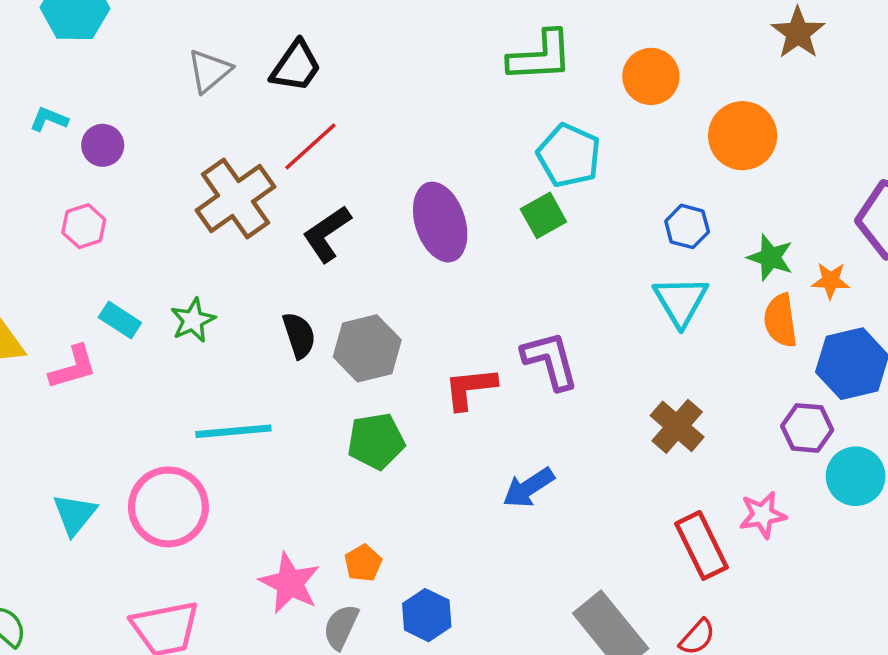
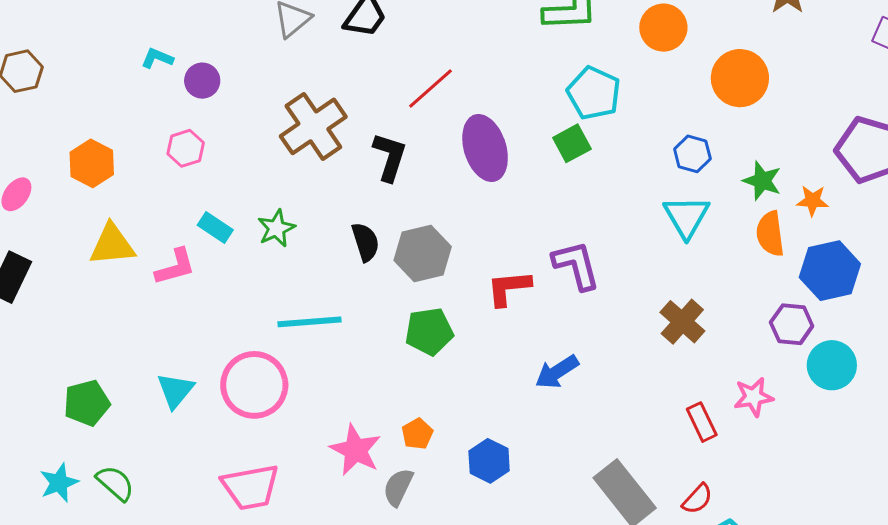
red line: (310, 146) -> (430, 88), moved
black L-shape: (327, 234) -> (390, 157), turned 141
red rectangle: (701, 545) -> (702, 422), size x0.7
blue hexagon: (427, 615) -> (489, 461), moved

